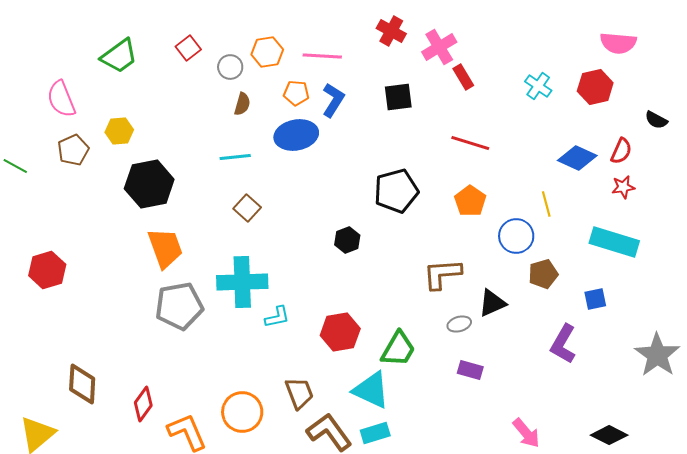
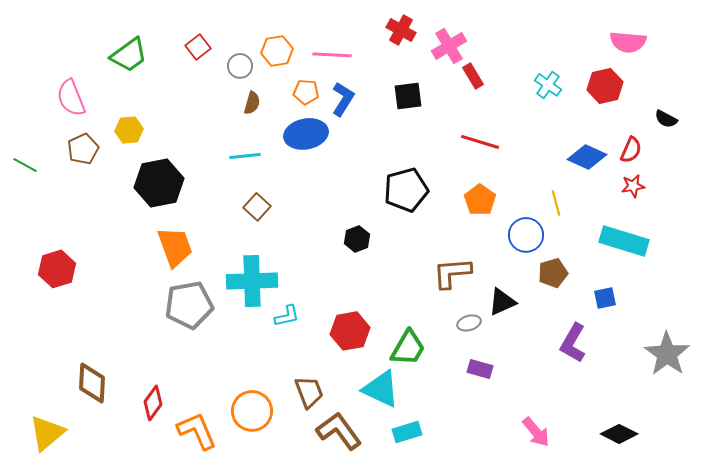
cyan rectangle: (375, 433) -> (407, 432), moved

